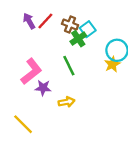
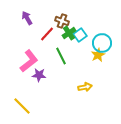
red line: (45, 21) -> (47, 34), moved
cyan square: (88, 29) -> (80, 35), moved
yellow arrow: (67, 102) -> (85, 87), moved

